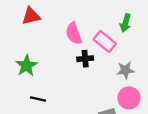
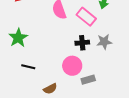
black cross: (85, 59) -> (82, 43), moved
pink circle: (129, 98) -> (72, 66), moved

